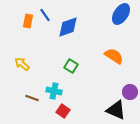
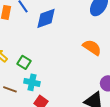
green square: (71, 66) -> (24, 62), moved

